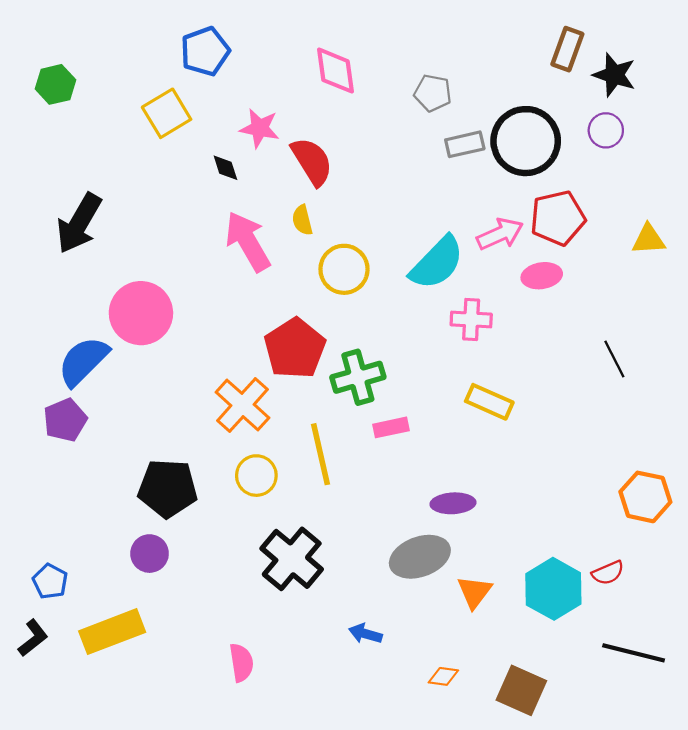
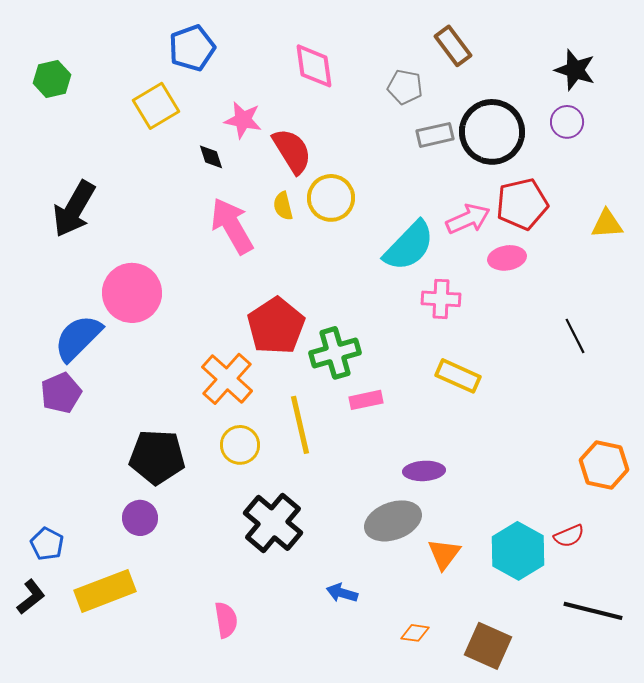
brown rectangle: (567, 49) -> (453, 46), moved, turned -57
yellow circle: (344, 269) -> (331, 198), moved

